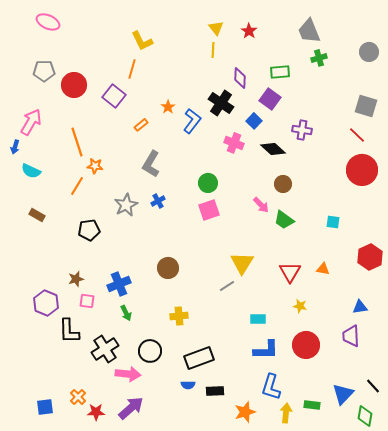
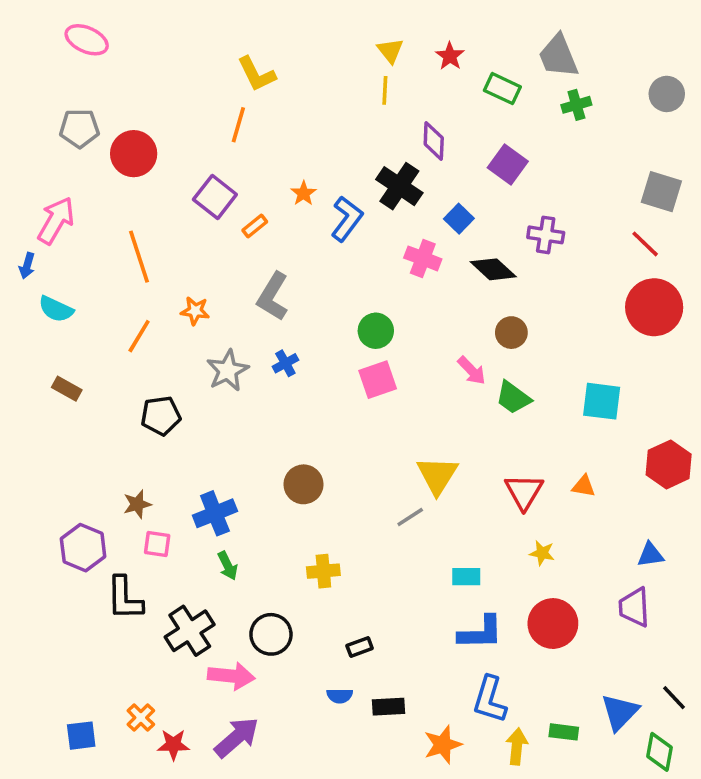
green rectangle: (280, 72) -> (502, 89), moved, turned 30
purple square: (114, 96) -> (215, 197), moved
purple square: (270, 99) -> (508, 164), moved
orange star: (95, 166) -> (195, 311), moved
cyan square: (333, 222) -> (602, 401), size x1.6
black rectangle: (199, 358) -> (360, 647), size x0.5

